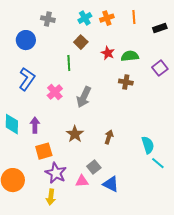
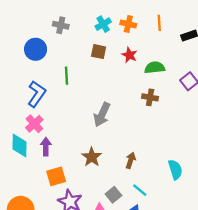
orange cross: (107, 18) -> (128, 24), turned 32
brown square: (81, 42) -> (99, 52), turned -32
red star: (108, 53) -> (129, 55), moved
green line: (69, 63) -> (66, 76), moved
pink cross: (55, 92) -> (34, 124), moved
cyan line: (158, 163) -> (140, 190), moved

